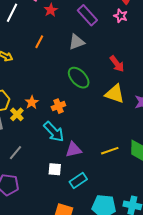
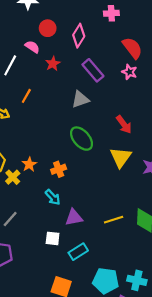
orange line: (39, 42) -> (26, 96), moved
yellow triangle: (115, 94) -> (121, 157), turned 45
cyan arrow: (54, 132) -> (53, 197), size x0.7

